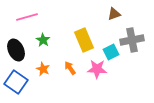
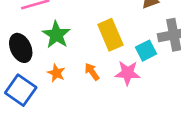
green star: (43, 40) -> (56, 35), size x1.5

